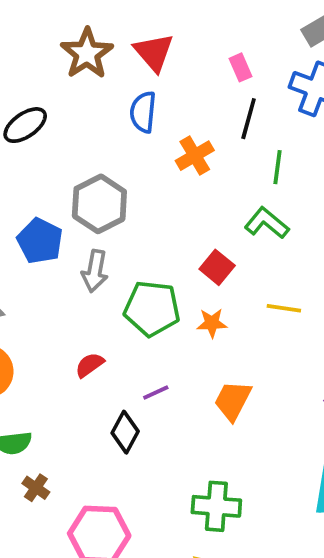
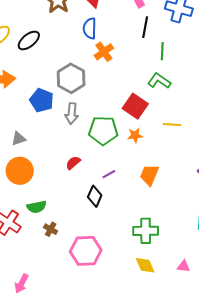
orange cross: (195, 156) -> (104, 52), moved
red square: (217, 267) -> (135, 106), size x1.4

